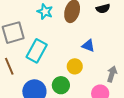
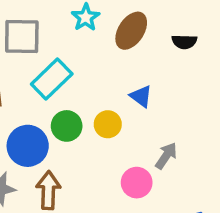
green circle: (61, 85) -> (67, 126), moved

